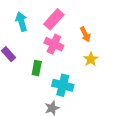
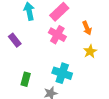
green rectangle: (37, 68) -> (26, 79), moved

